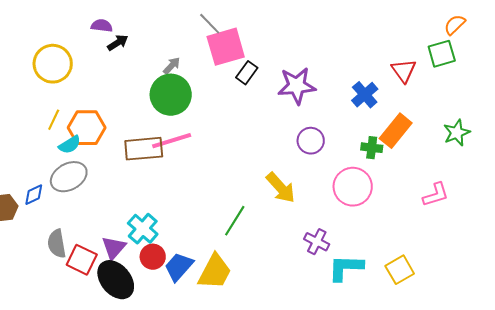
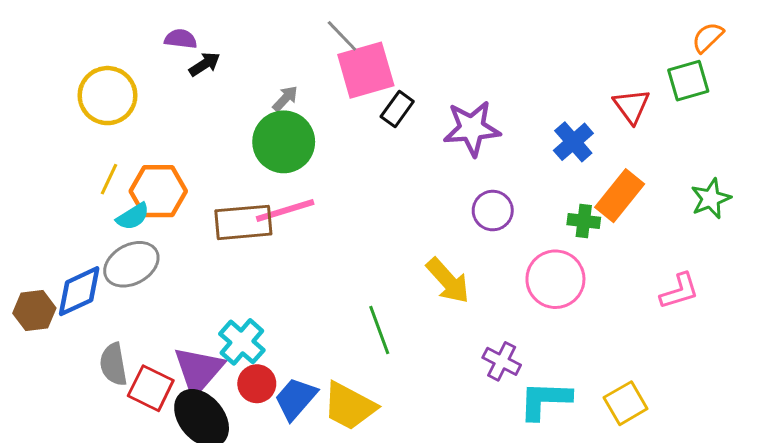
blue diamond: (34, 195) -> (79, 291), size x1.6
green line: (235, 221) -> (379, 330), turned -52
purple triangle: (114, 248) -> (199, 370), size x1.4
yellow trapezoid: (215, 272) -> (349, 406), turned 90

